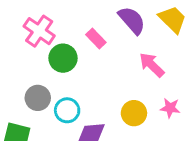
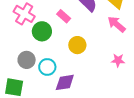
pink arrow: (152, 65) -> (117, 24), moved
yellow circle: (134, 113) -> (77, 45), moved

